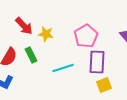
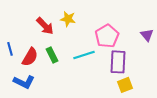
yellow star: (46, 34) -> (68, 19), moved
cyan line: (63, 68) -> (84, 55), moved

